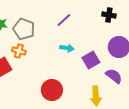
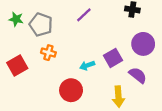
cyan arrow: (67, 48) -> (87, 65), moved, turned 152
orange cross: (19, 51) -> (48, 53), moved

